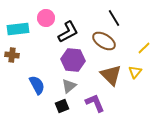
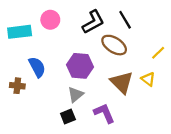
black L-shape: (68, 32) -> (93, 22), moved
brown cross: (12, 55) -> (17, 86), moved
yellow triangle: (135, 72) -> (148, 79), turned -32
blue semicircle: (37, 85) -> (37, 67), moved

